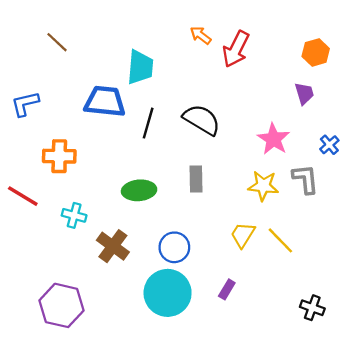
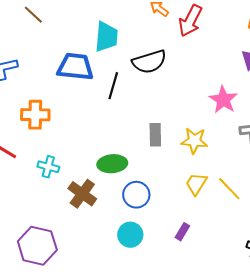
black semicircle: (202, 120) -> (149, 62), moved, turned 132
yellow star: (263, 186) -> (194, 141), moved
green ellipse: (139, 190) -> (112, 164), moved
cyan circle: (168, 293) -> (130, 235), size x0.6

